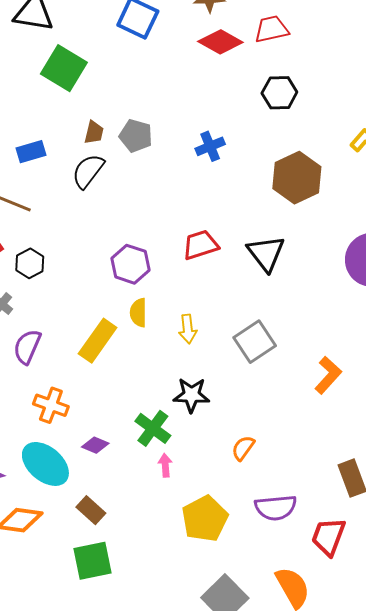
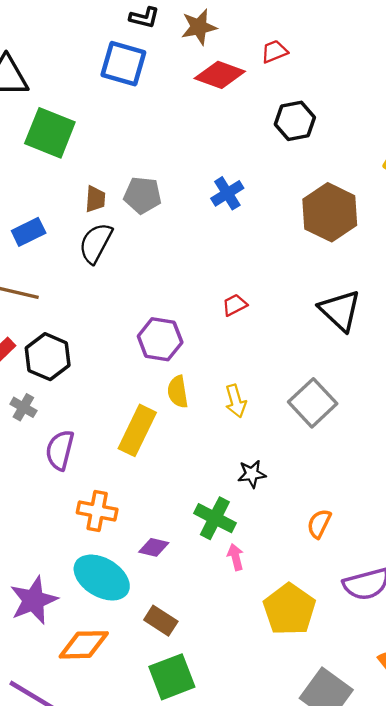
red trapezoid: (271, 29) -> (274, 51), size x0.7
red trapezoid: (201, 245) -> (235, 305), size x0.6
black triangle: (266, 253) -> (340, 310), moved
black hexagon: (30, 263) -> (48, 357), size x1.4
black star: (191, 395) -> (252, 474), size x0.7

